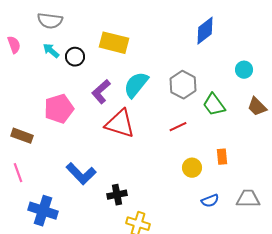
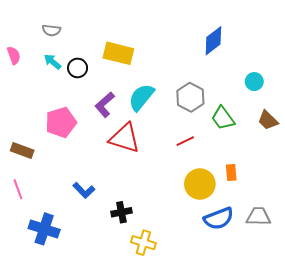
gray semicircle: (50, 21) -> (51, 30), size x0.7
yellow circle: (192, 168) -> (200, 184), size x1.5
blue L-shape: (81, 174) -> (84, 190), size x0.7
blue semicircle: (210, 201) -> (219, 219), size x1.6

